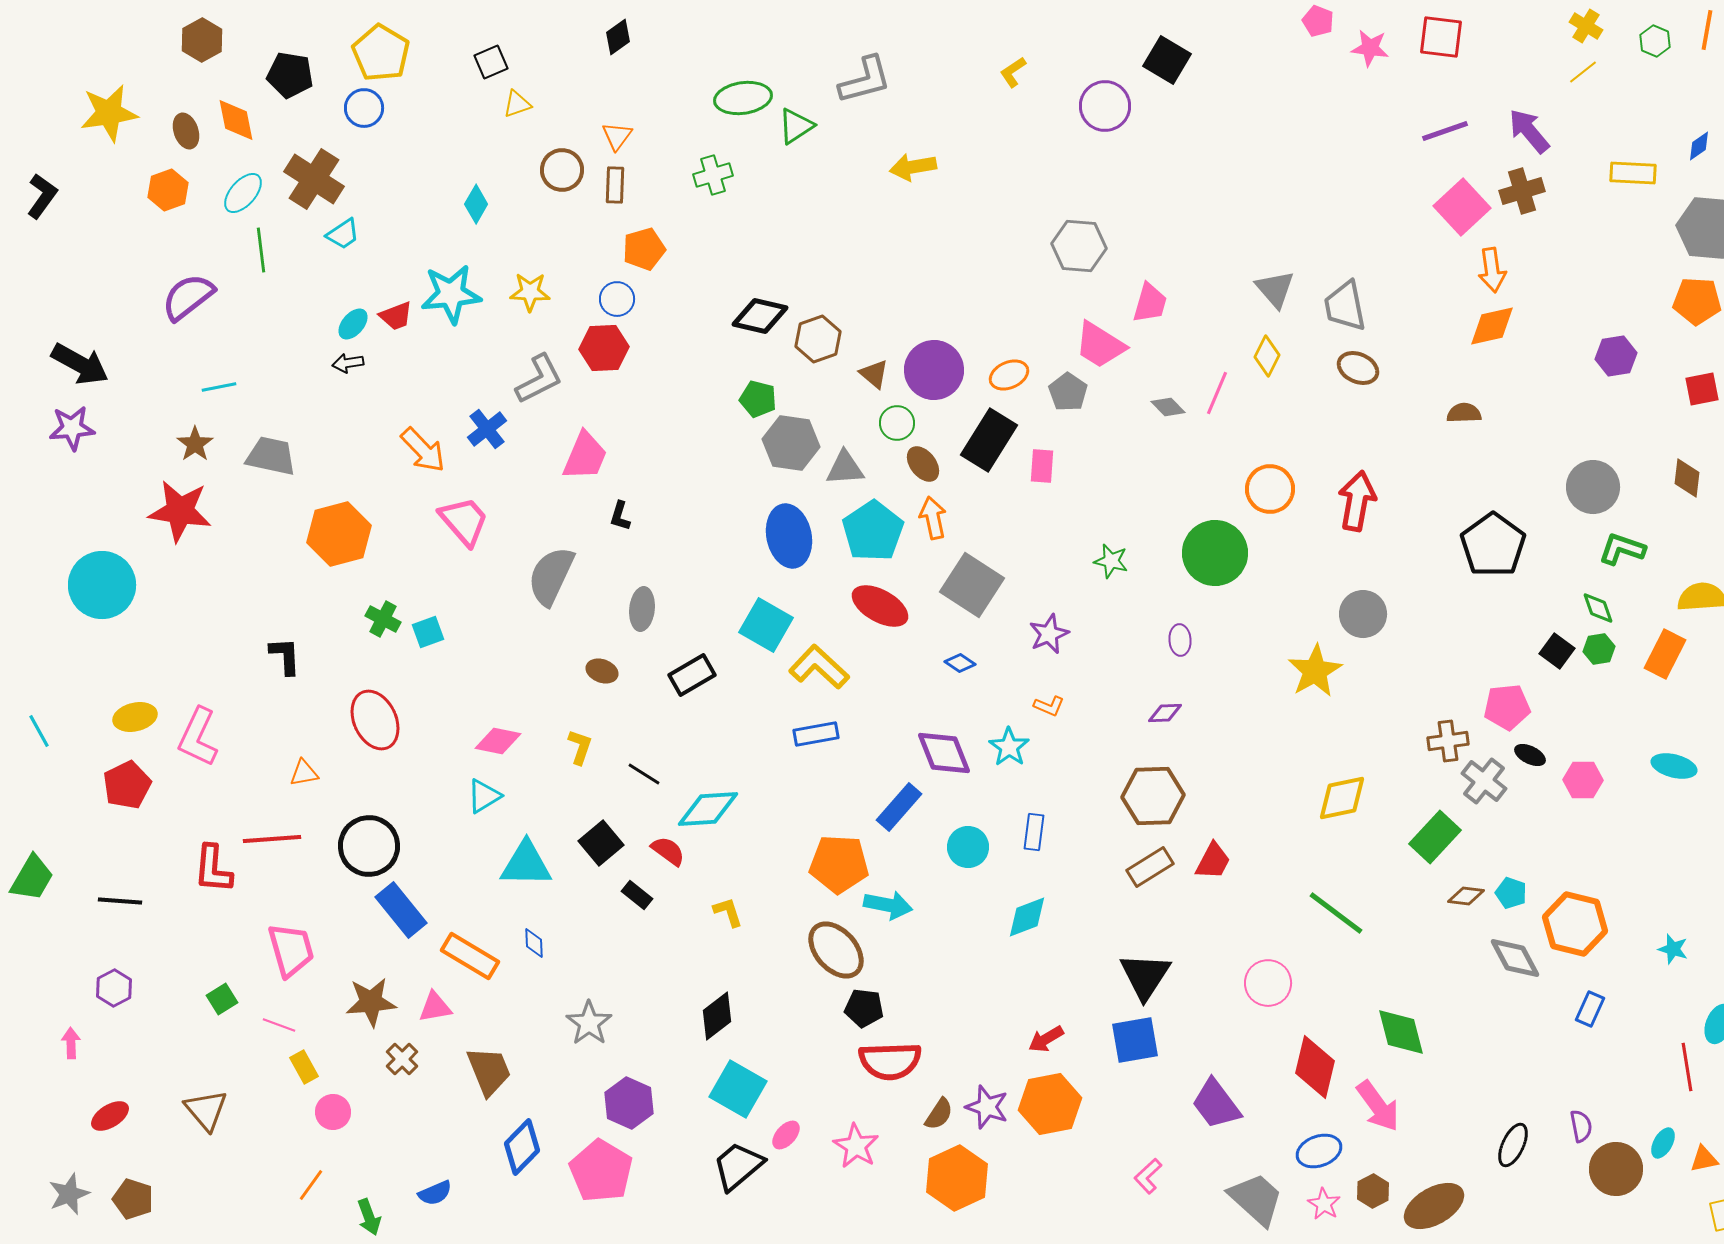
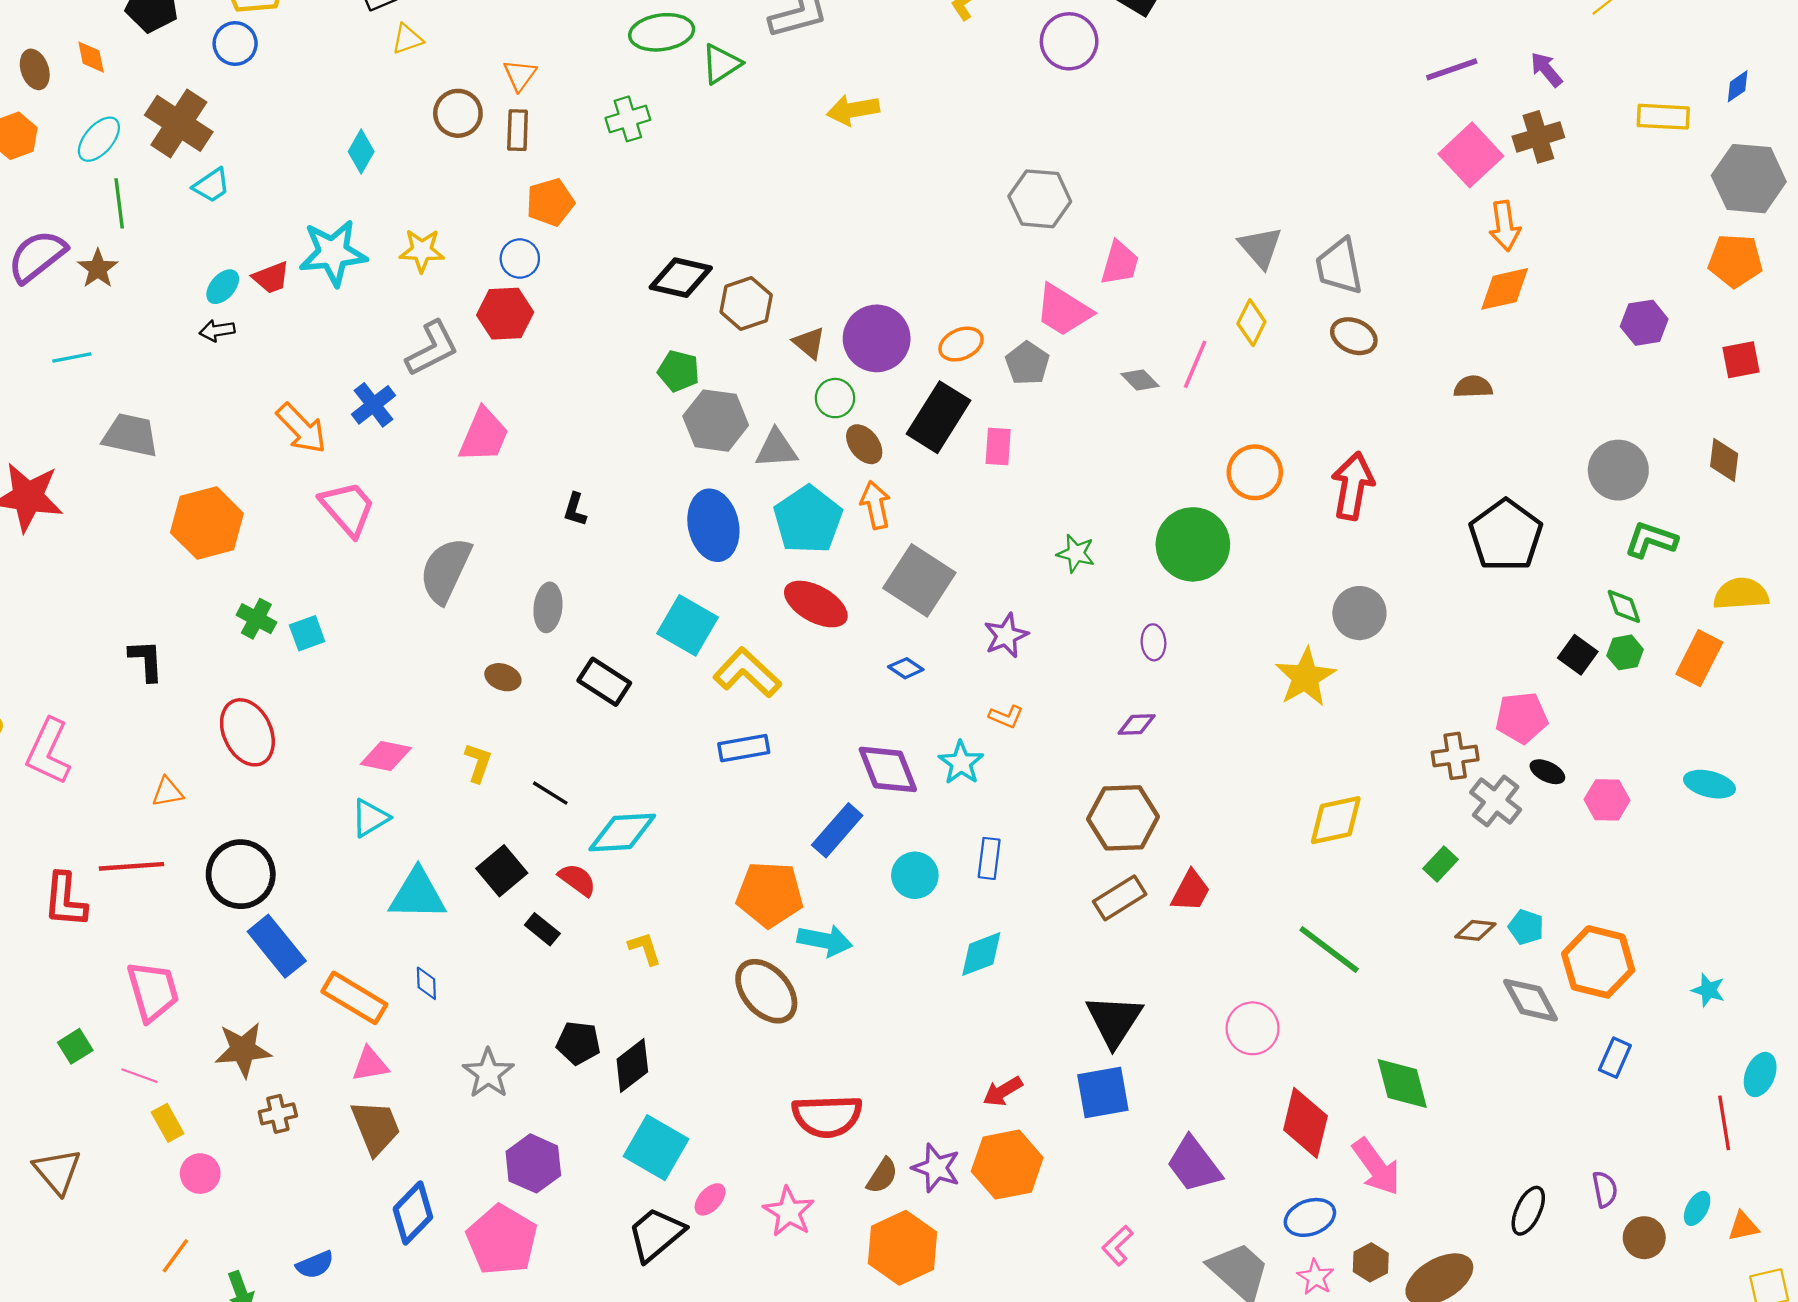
orange diamond: (236, 120) -> (91, 57), size x0.7
purple arrow: (1529, 131) -> (1546, 69), size x0.7
brown star: (195, 444) -> (98, 269), moved
black L-shape: (620, 516) -> (575, 509), moved
black rectangle: (692, 675) -> (604, 682), turned 63
green rectangle: (1435, 837) -> (1440, 864), size x0.6
pink triangle: (435, 1007) -> (370, 1064), moved
black pentagon: (864, 1008) -> (578, 1043), moved
brown cross: (402, 1059) -> (278, 1114), turned 32
brown circle: (1616, 1169) -> (1644, 1238), size x0.7

